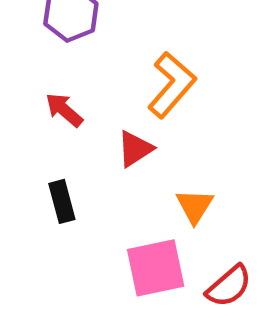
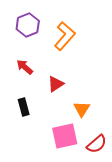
orange L-shape: (172, 85) -> (65, 36), moved

